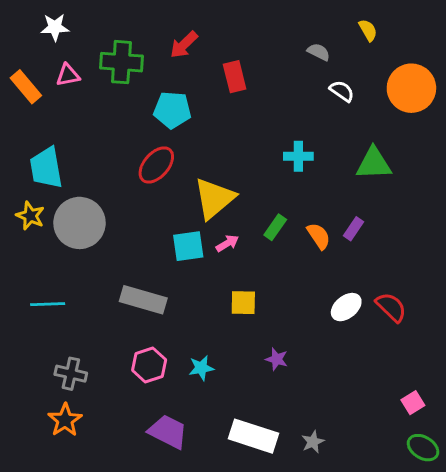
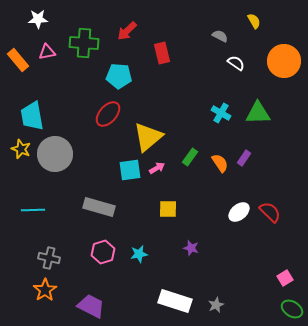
cyan cross: (298, 156) -> (221, 113), moved, turned 30
purple trapezoid: (168, 432) -> (91, 306), moved

